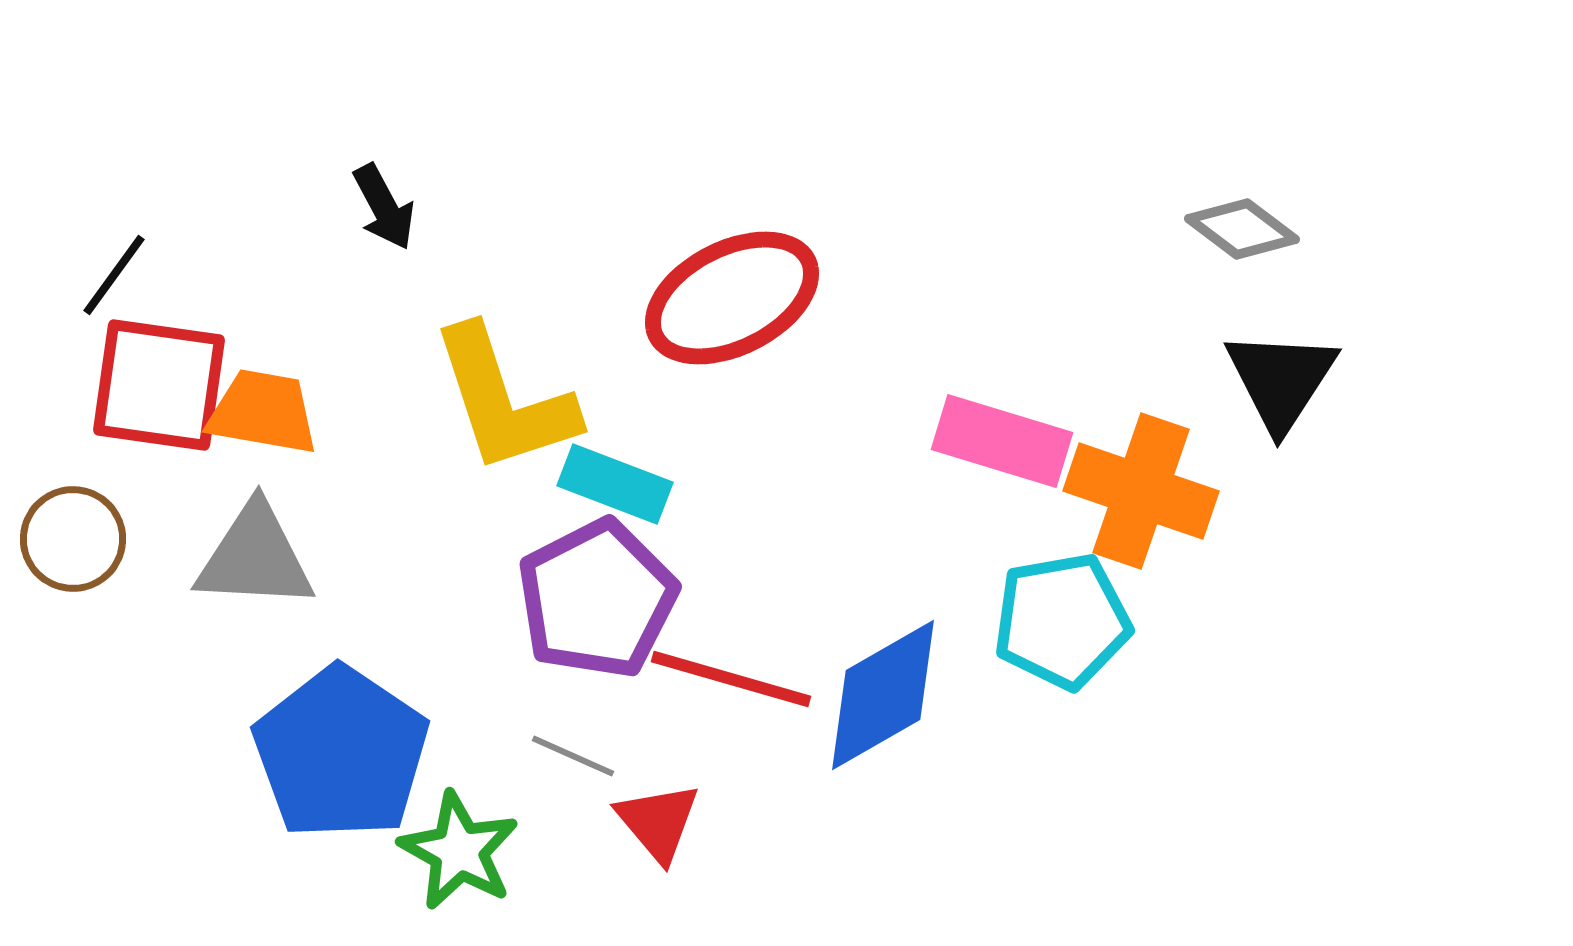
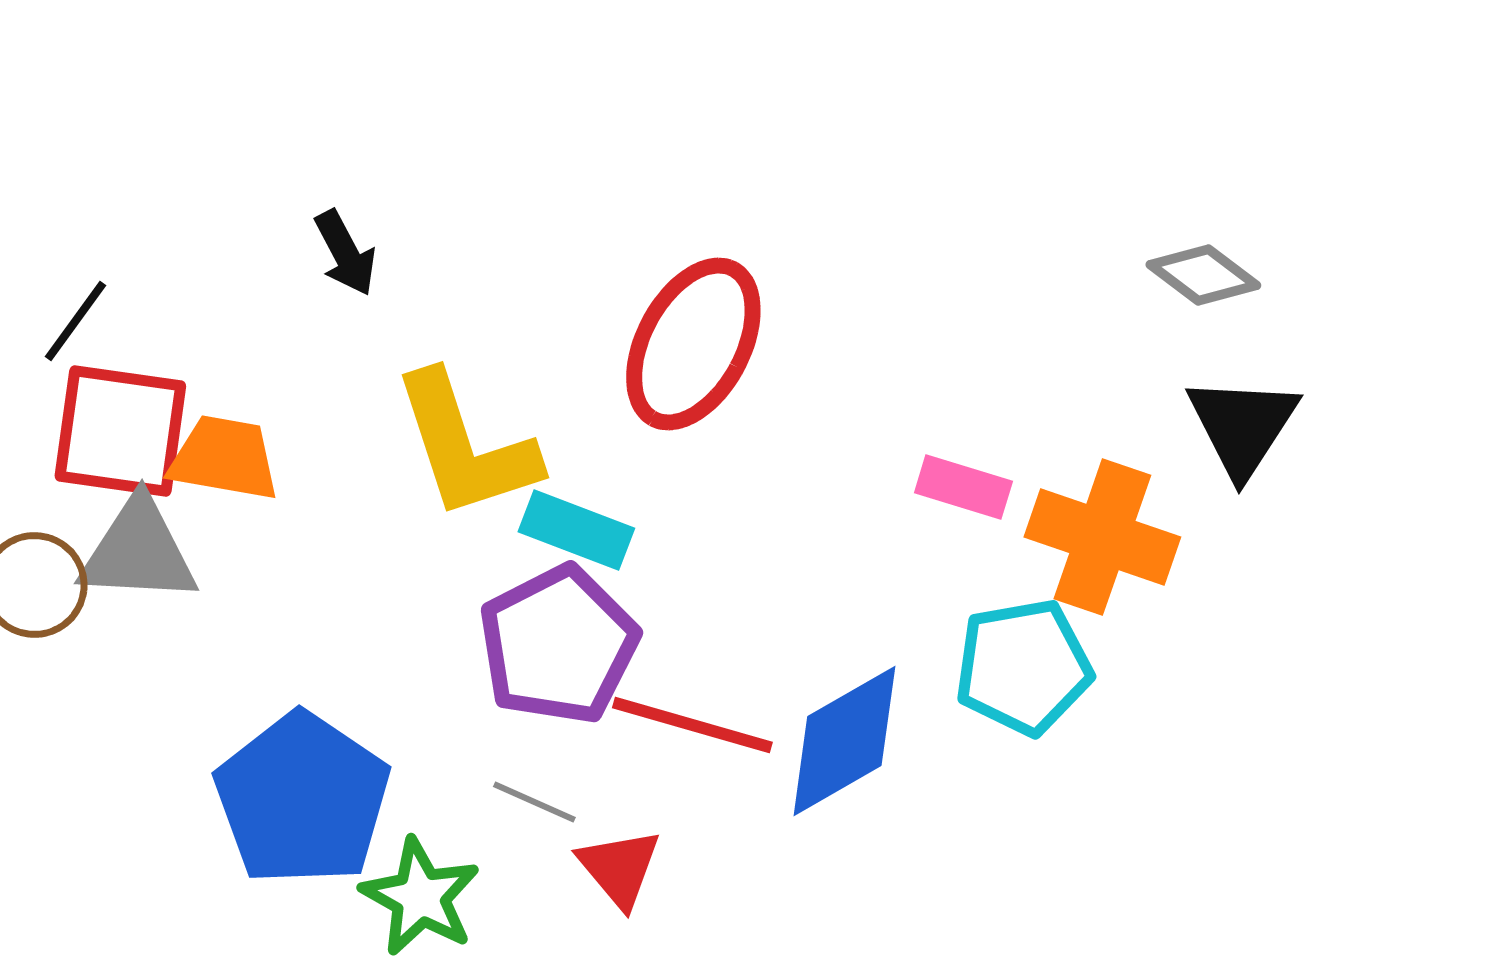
red ellipse: (732, 298) -> (693, 344), turned -35
pink rectangle: (1002, 441) -> (963, 487), size x0.7
gray triangle: (255, 557) -> (138, 551), moved

